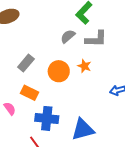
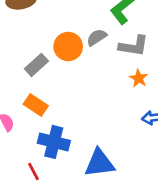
orange star: (84, 66) -> (139, 78), moved
orange circle: (59, 71) -> (68, 47), moved

